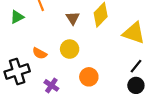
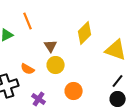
brown triangle: (73, 18) -> (51, 46), moved

